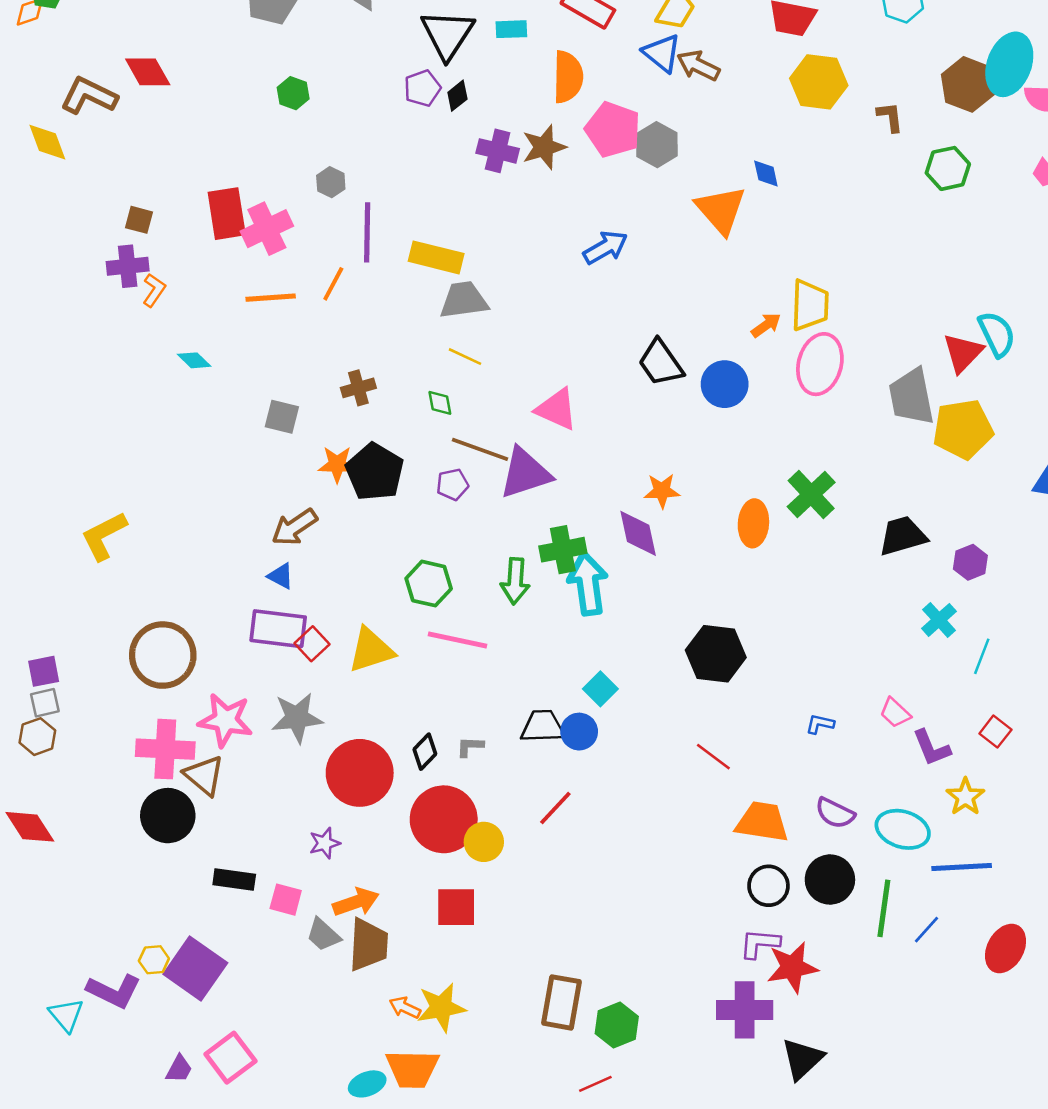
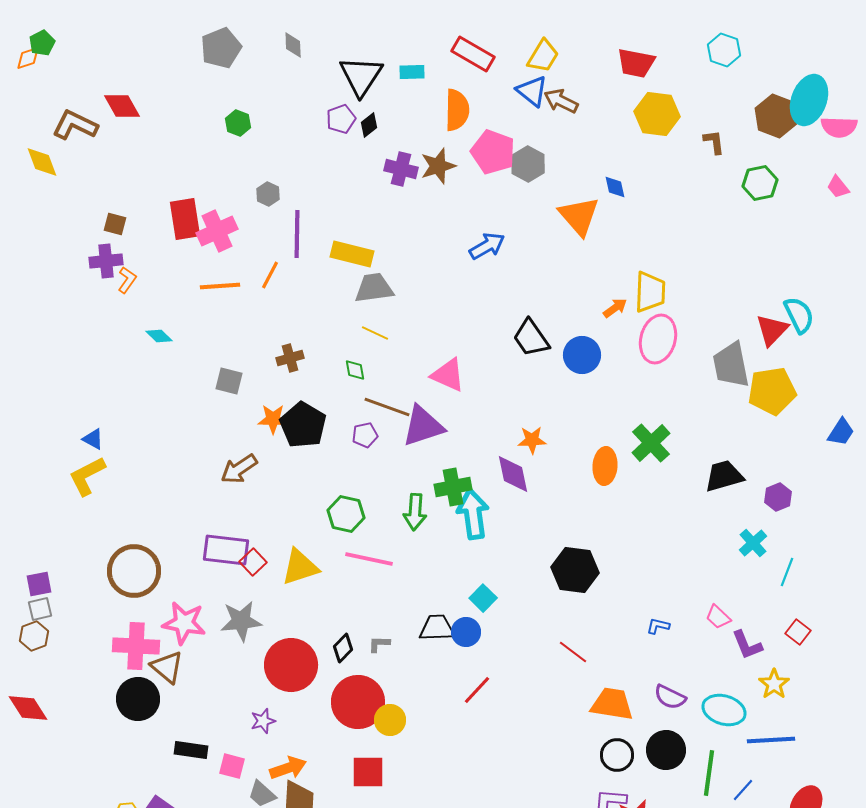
blue triangle: (281, 576) -> (93, 439), moved
red line: (555, 808) -> (477, 690), moved

